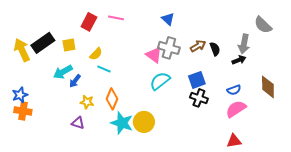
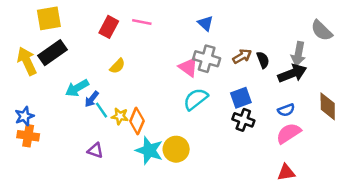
yellow square: (69, 45) -> (49, 18), moved, size x1.5
black arrow: (239, 60) -> (292, 73), size x1.6
cyan line: (104, 69) -> (101, 110), moved, turned 32
yellow star: (87, 102) -> (120, 116), moved

